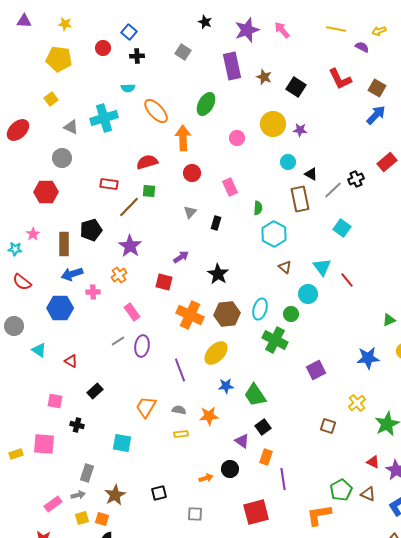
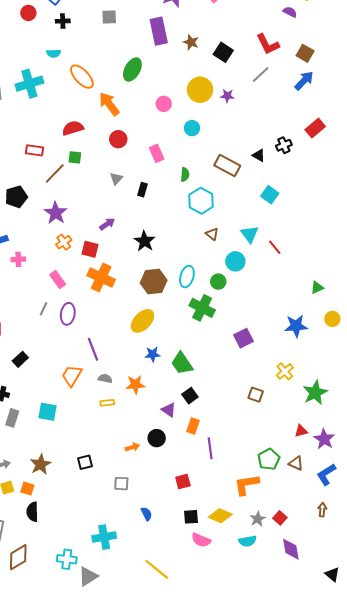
gray square: (183, 52) -> (109, 17), turned -35
orange arrow: (183, 138) -> (109, 104), turned -35
cyan circle: (288, 162) -> (192, 128), moved
black triangle: (311, 174) -> (259, 155), moved
gray line: (333, 190) -> (261, 75), moved
brown rectangle: (300, 199) -> (227, 165), turned -50
orange cross: (119, 275) -> (64, 242), moved
orange cross: (190, 315) -> (101, 278), moved
gray line: (118, 341) -> (44, 309), turned -32
purple line: (180, 370) -> (93, 349), moved
red triangle: (373, 462) -> (301, 431), turned -40
gray rectangle: (87, 473) -> (12, 418), moved
red square: (256, 512) -> (183, 482), size x0.6

